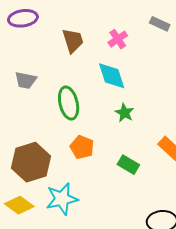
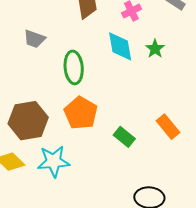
green star: (124, 113) -> (155, 49), moved
orange pentagon: (82, 147) -> (81, 113), size x1.4

